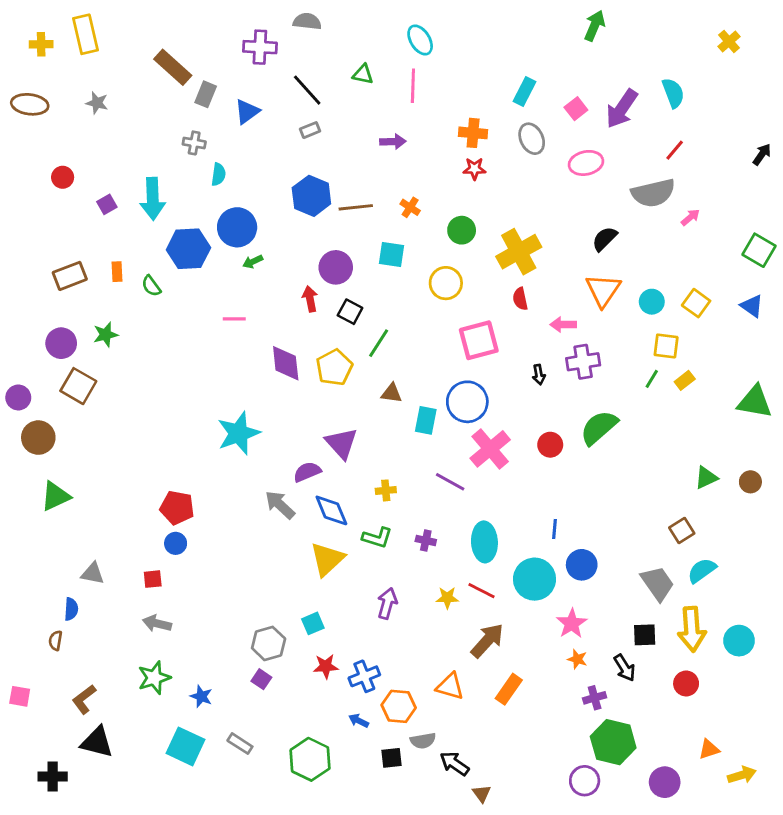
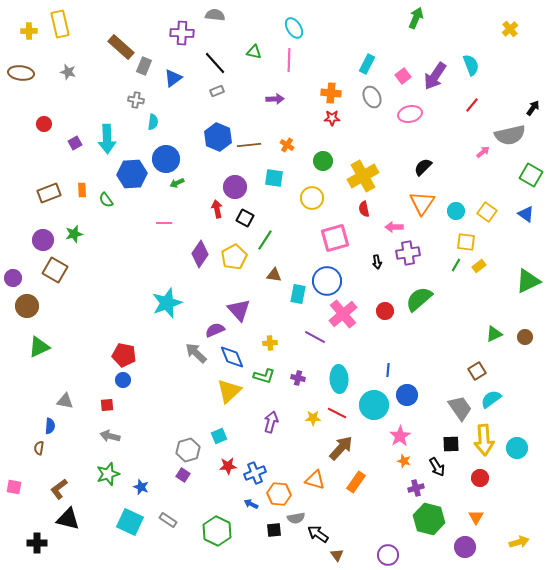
gray semicircle: (653, 193) -> (510, 135), moved
purple diamond: (286, 363) -> (200, 254), turned 40
green triangle: (755, 402) -> (528, 281), turned -36
orange triangle: (709, 749) -> (476, 517), moved, turned -42
purple circle: (585, 781) -> (388, 555), moved

